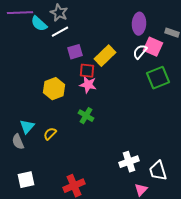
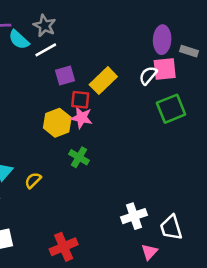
purple ellipse: (139, 24) -> (162, 40), moved
pink square: (153, 47) -> (165, 69), turned -30
yellow hexagon: (54, 89) -> (57, 123), moved

